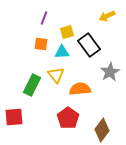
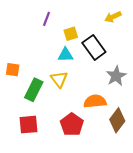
orange square: (41, 44) -> (13, 70), moved
orange semicircle: (80, 89) -> (95, 101), moved
red square: (14, 117) -> (28, 125), moved
brown diamond: (102, 130) -> (117, 120), moved

